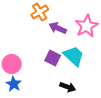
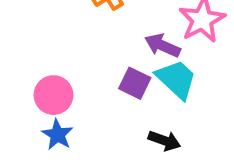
purple arrow: (58, 28) -> (162, 46), moved

